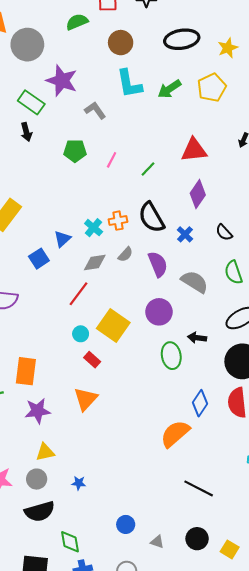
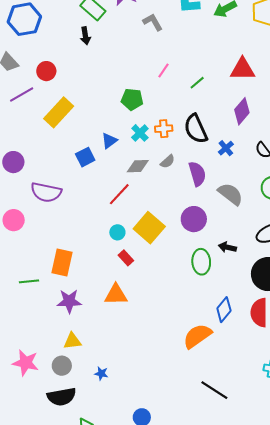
green pentagon: (75, 151) -> (132, 99), moved
orange triangle: (86, 399) -> (116, 295), turned 40

